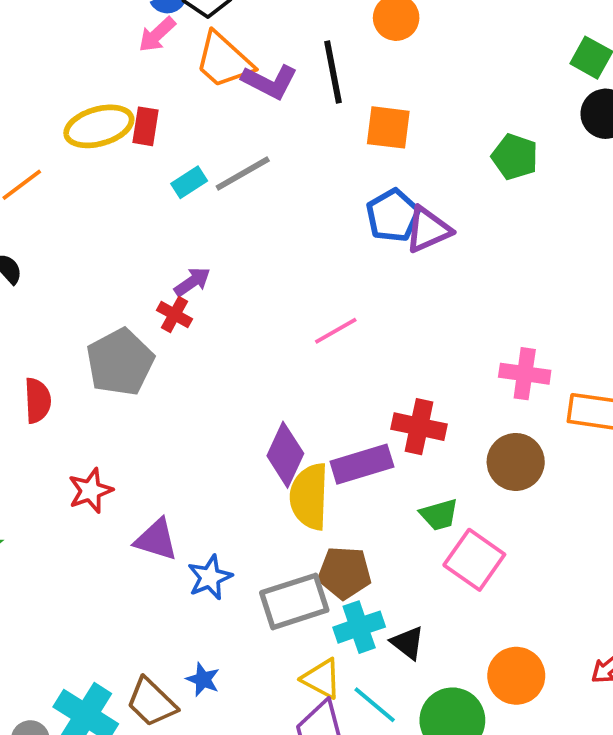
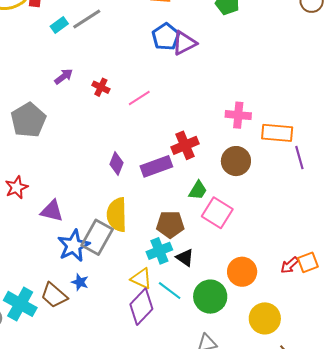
red cross: (175, 315) -> (101, 87), moved
red cross: (419, 427) -> (185, 145), turned -32
purple diamond: (285, 455) -> (116, 163), size x0.7
yellow semicircle: (309, 496) -> (117, 215), moved
green trapezoid: (439, 515) -> (198, 190), turned -40
brown pentagon: (344, 573) -> (170, 224), moved
blue star: (210, 577) -> (74, 246), moved, size x1.4
gray rectangle: (294, 601) -> (97, 237), moved, turned -40

